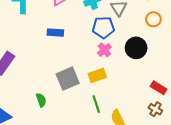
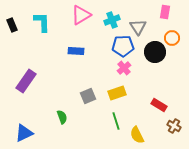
black circle: (136, 48) -> (155, 52), moved
gray square: (68, 79) -> (88, 96), size x0.7
red rectangle: (159, 88) -> (159, 105), moved

